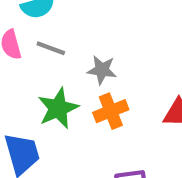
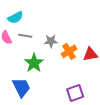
orange cross: (111, 111) -> (69, 51), moved

